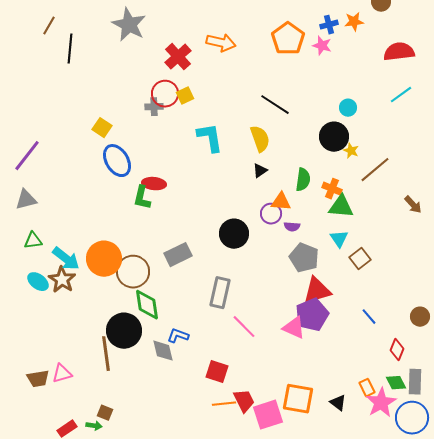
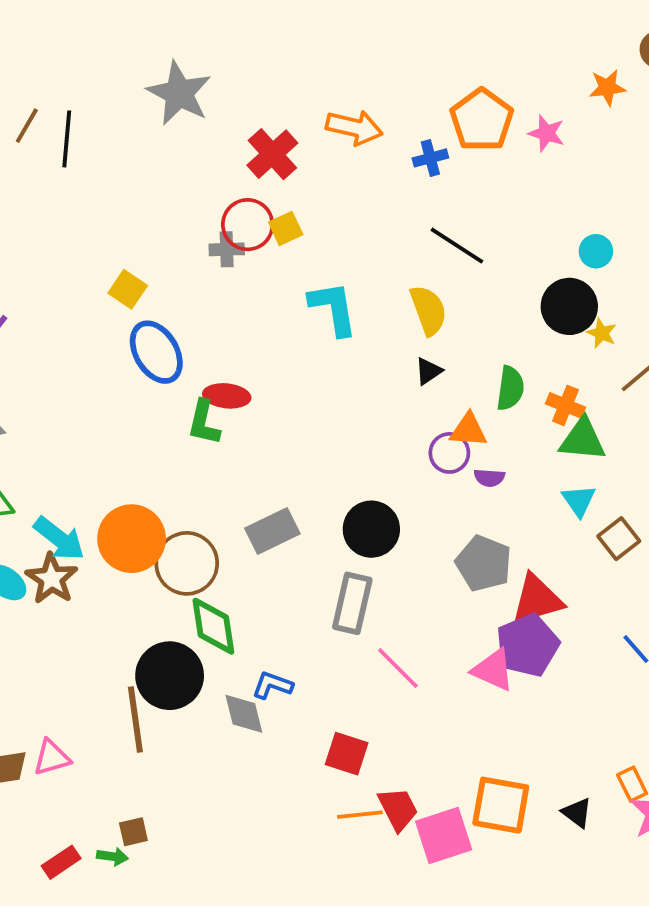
blue cross: (329, 25) -> (430, 158), moved
brown line: (49, 26) -> (27, 126), moved
black circle: (234, 234) -> (371, 529), moved
gray pentagon: (304, 258) -> (484, 563), moved
brown square: (105, 413) -> (133, 832), turned -35

